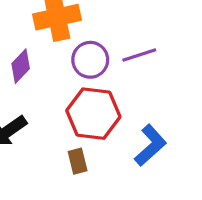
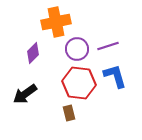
blue L-shape: (150, 145) -> (115, 76), moved, turned -64

